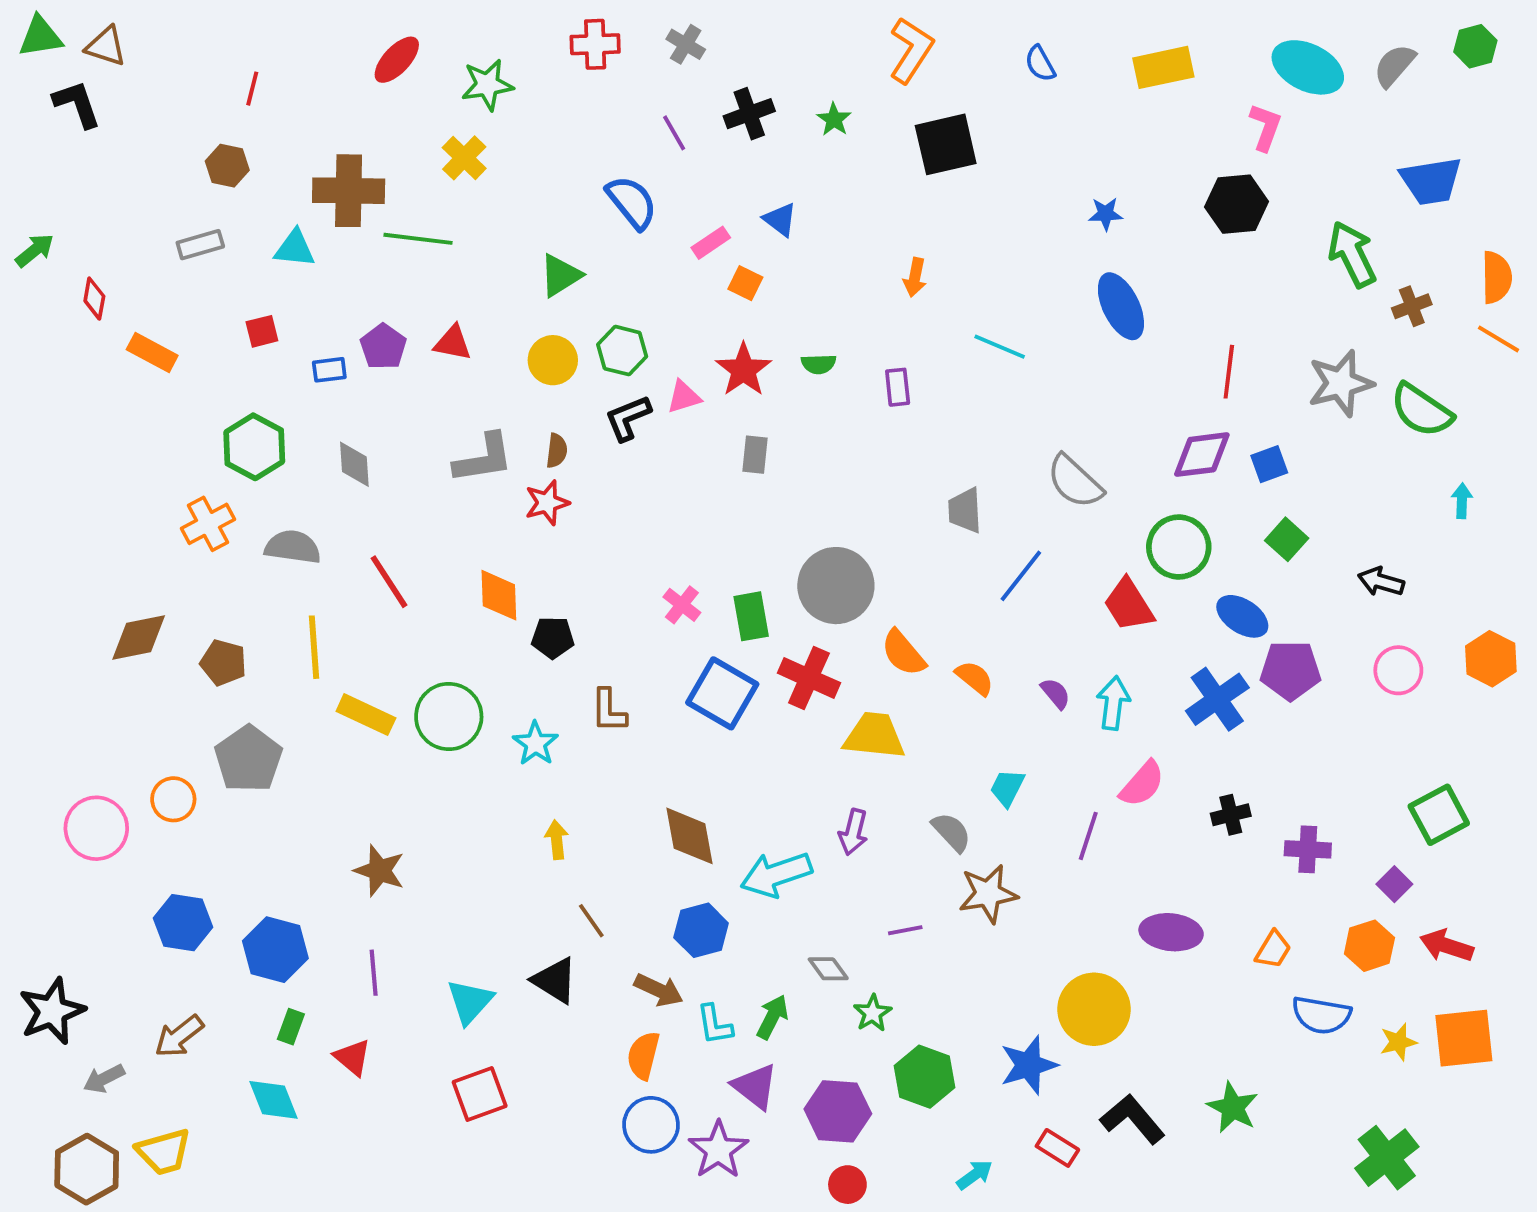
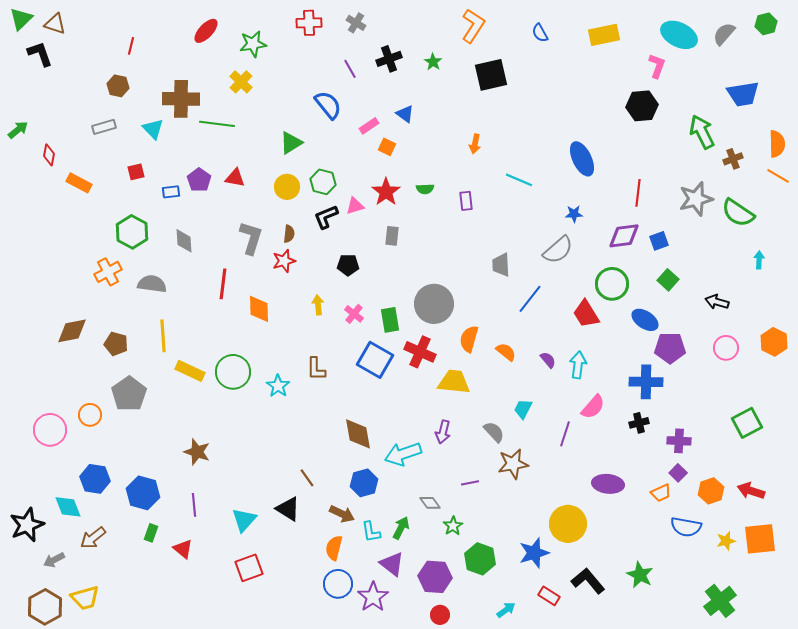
green triangle: (40, 37) -> (21, 19), turned -35
blue star: (1106, 214) -> (574, 214), moved
cyan triangle: (295, 248) -> (153, 129), turned 40
gray L-shape: (483, 458) -> (251, 238), turned -64
gray semicircle: (1075, 482) -> (558, 250), turned -84
red line: (389, 582) -> (223, 284), moved, turned 40
black pentagon: (553, 638) -> (348, 265), moved
orange semicircle: (903, 653) -> (469, 339), turned 56
blue cross: (1217, 699) -> (646, 382), moved, turned 36
yellow arrow: (557, 840) -> (318, 305), moved
purple square: (1394, 884) -> (678, 473), moved
orange trapezoid: (1273, 950) -> (661, 493), turned 35
cyan diamond: (273, 1100) -> (68, 507), moved

